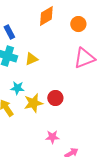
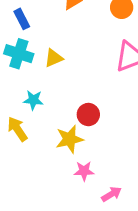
yellow star: (33, 103) -> (70, 139), moved

